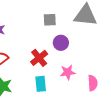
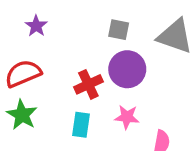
purple circle: (61, 43) -> (127, 69), size x1.5

